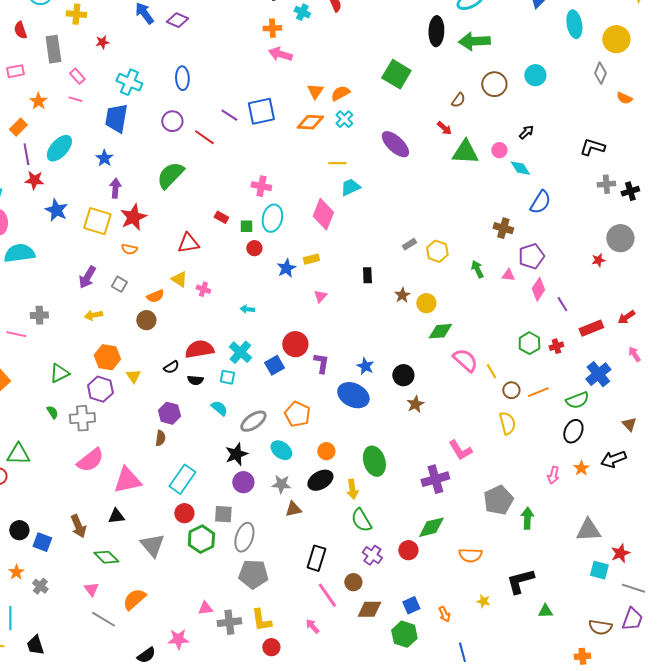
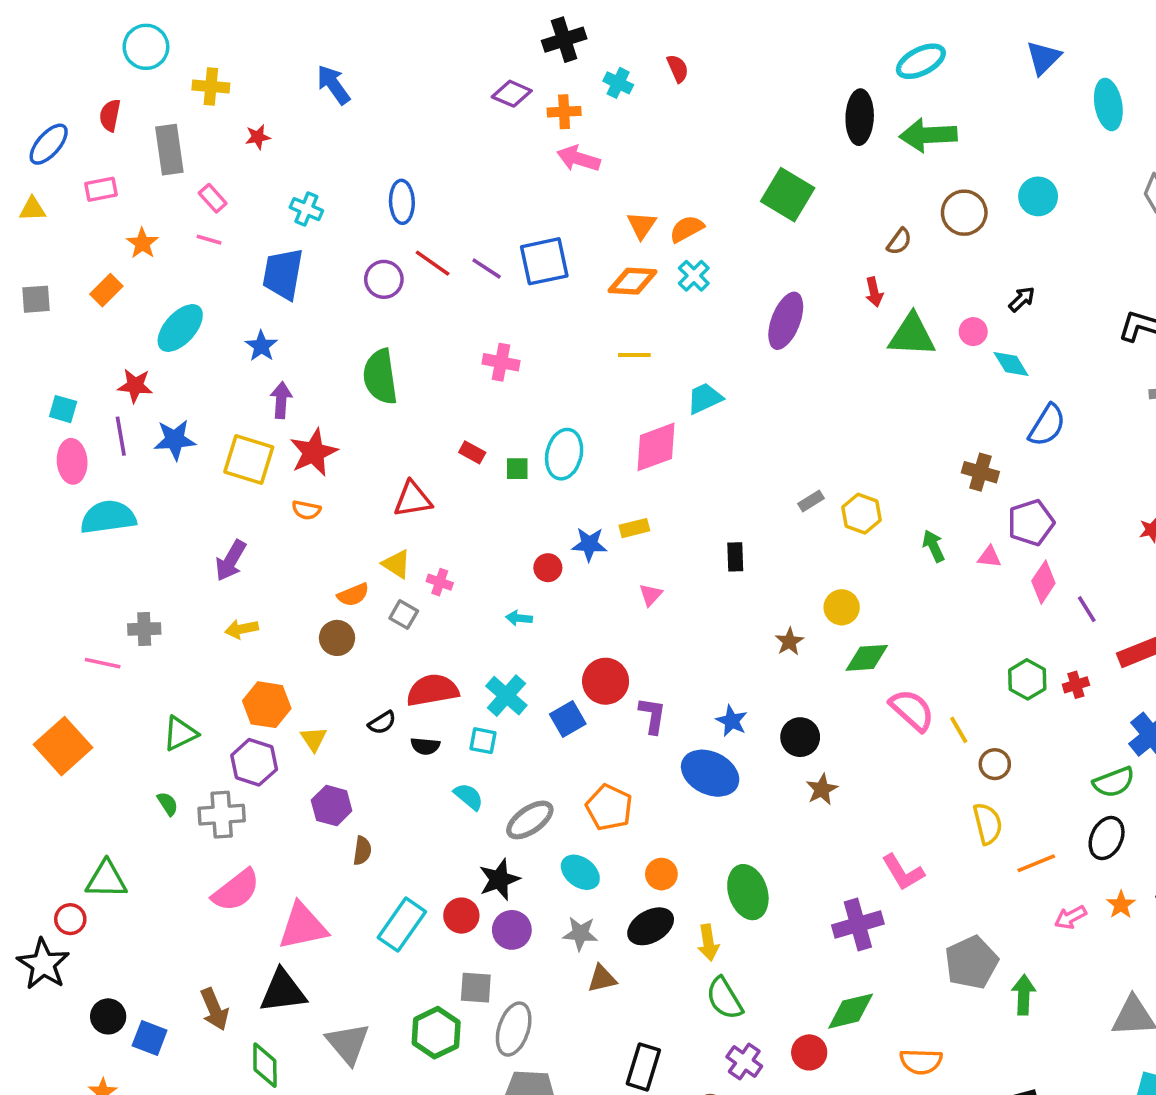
purple diamond: (177, 20) -> (512, 94), moved
red semicircle: (20, 30) -> (110, 115), turned 30
cyan cross: (129, 82) -> (306, 209), size x0.7
red arrow: (444, 128) -> (874, 292), turned 35
red line: (204, 137) -> (433, 263), moved
purple ellipse: (395, 144) -> (786, 321), turned 68
purple line: (26, 154) -> (121, 436), moved
yellow line: (337, 163) -> (634, 355), moved
green semicircle: (170, 175) -> (380, 377), turned -52
pink cross: (261, 186) -> (501, 362), moved
blue star: (56, 210) -> (175, 440), turned -30
pink diamond: (323, 214) -> (656, 447), turned 48
red circle: (254, 248) -> (548, 568), moved
blue star: (286, 268) -> (589, 544), turned 30
gray square: (119, 284) -> (404, 615), moved
brown star: (402, 295) -> (789, 642), moved
orange line: (538, 392) -> (1036, 863), moved
purple hexagon: (169, 413) -> (332, 806), moved
pink arrow: (553, 475) -> (1071, 917), turned 48
red circle: (184, 513) -> (461, 916), moved
black triangle: (116, 516) -> (283, 991), size x1.6
green diamond: (106, 557) -> (265, 1065), turned 45

